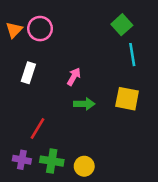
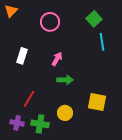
pink circle: (40, 29) -> (50, 22), moved
orange triangle: (14, 30) -> (11, 11), moved
yellow square: (127, 99) -> (97, 102), moved
yellow circle: (84, 166) -> (65, 113), moved

